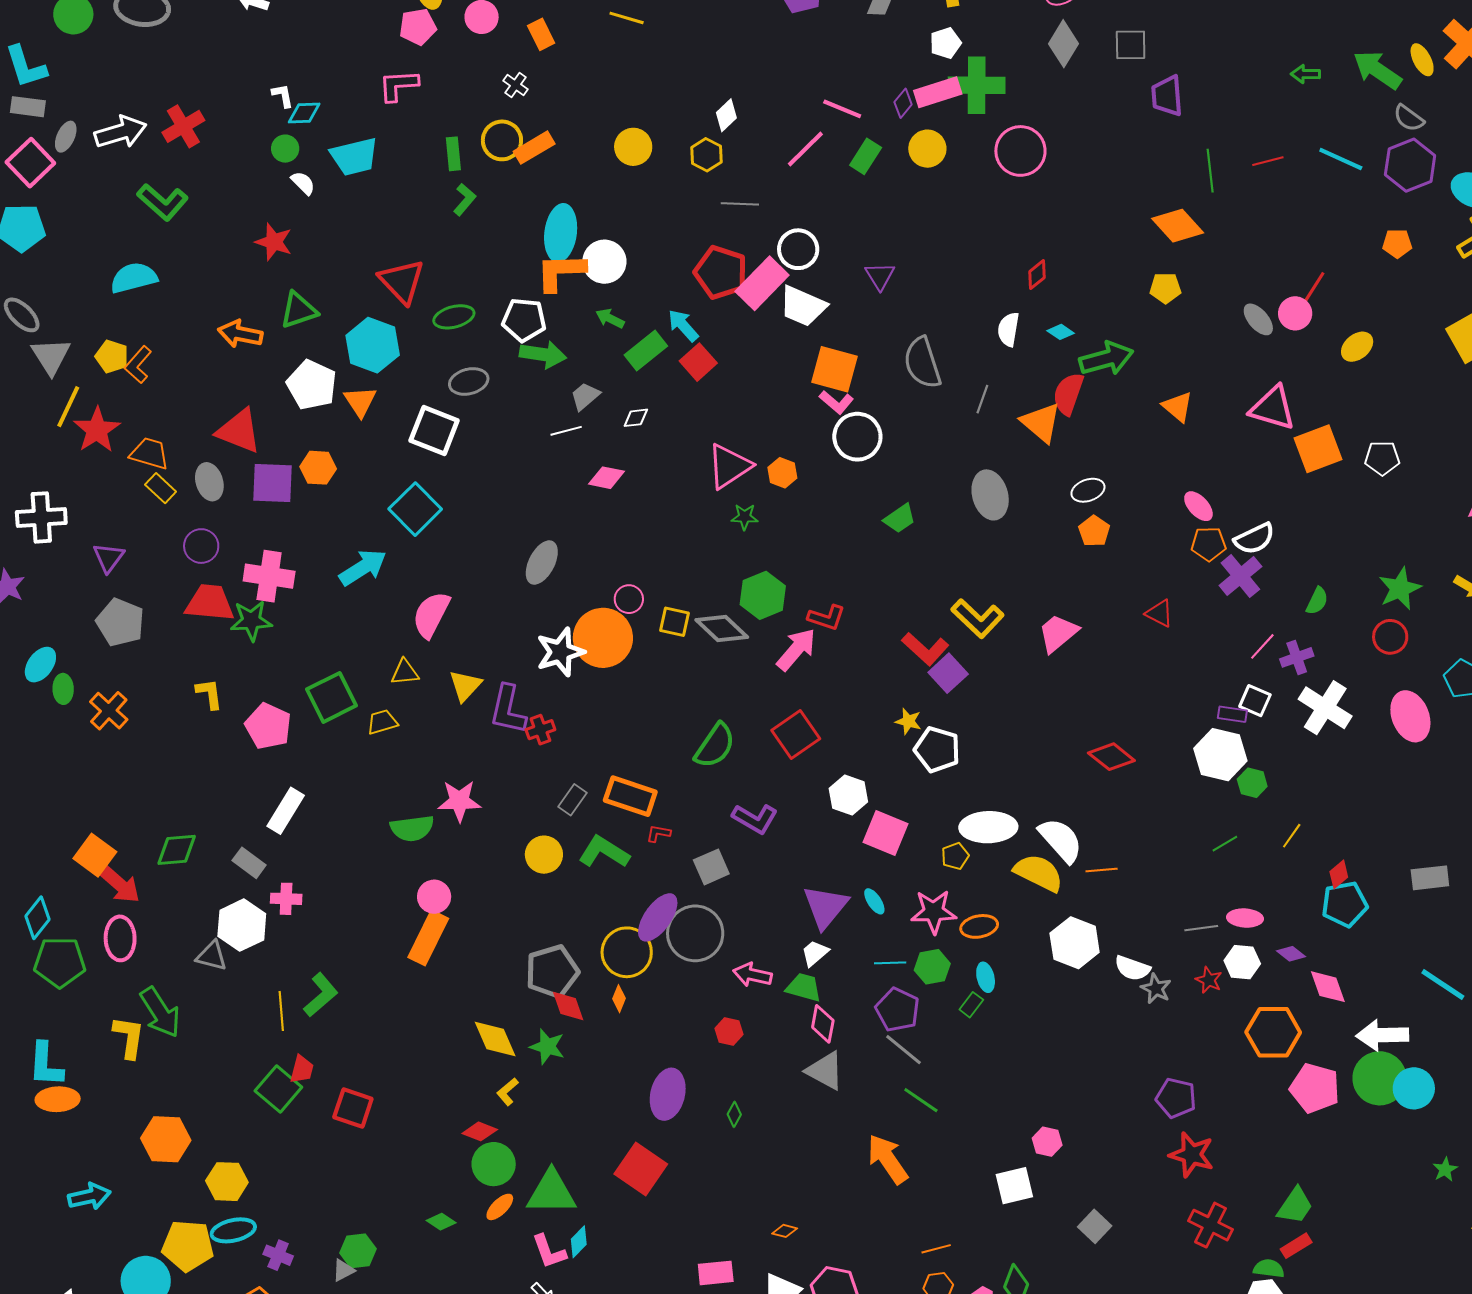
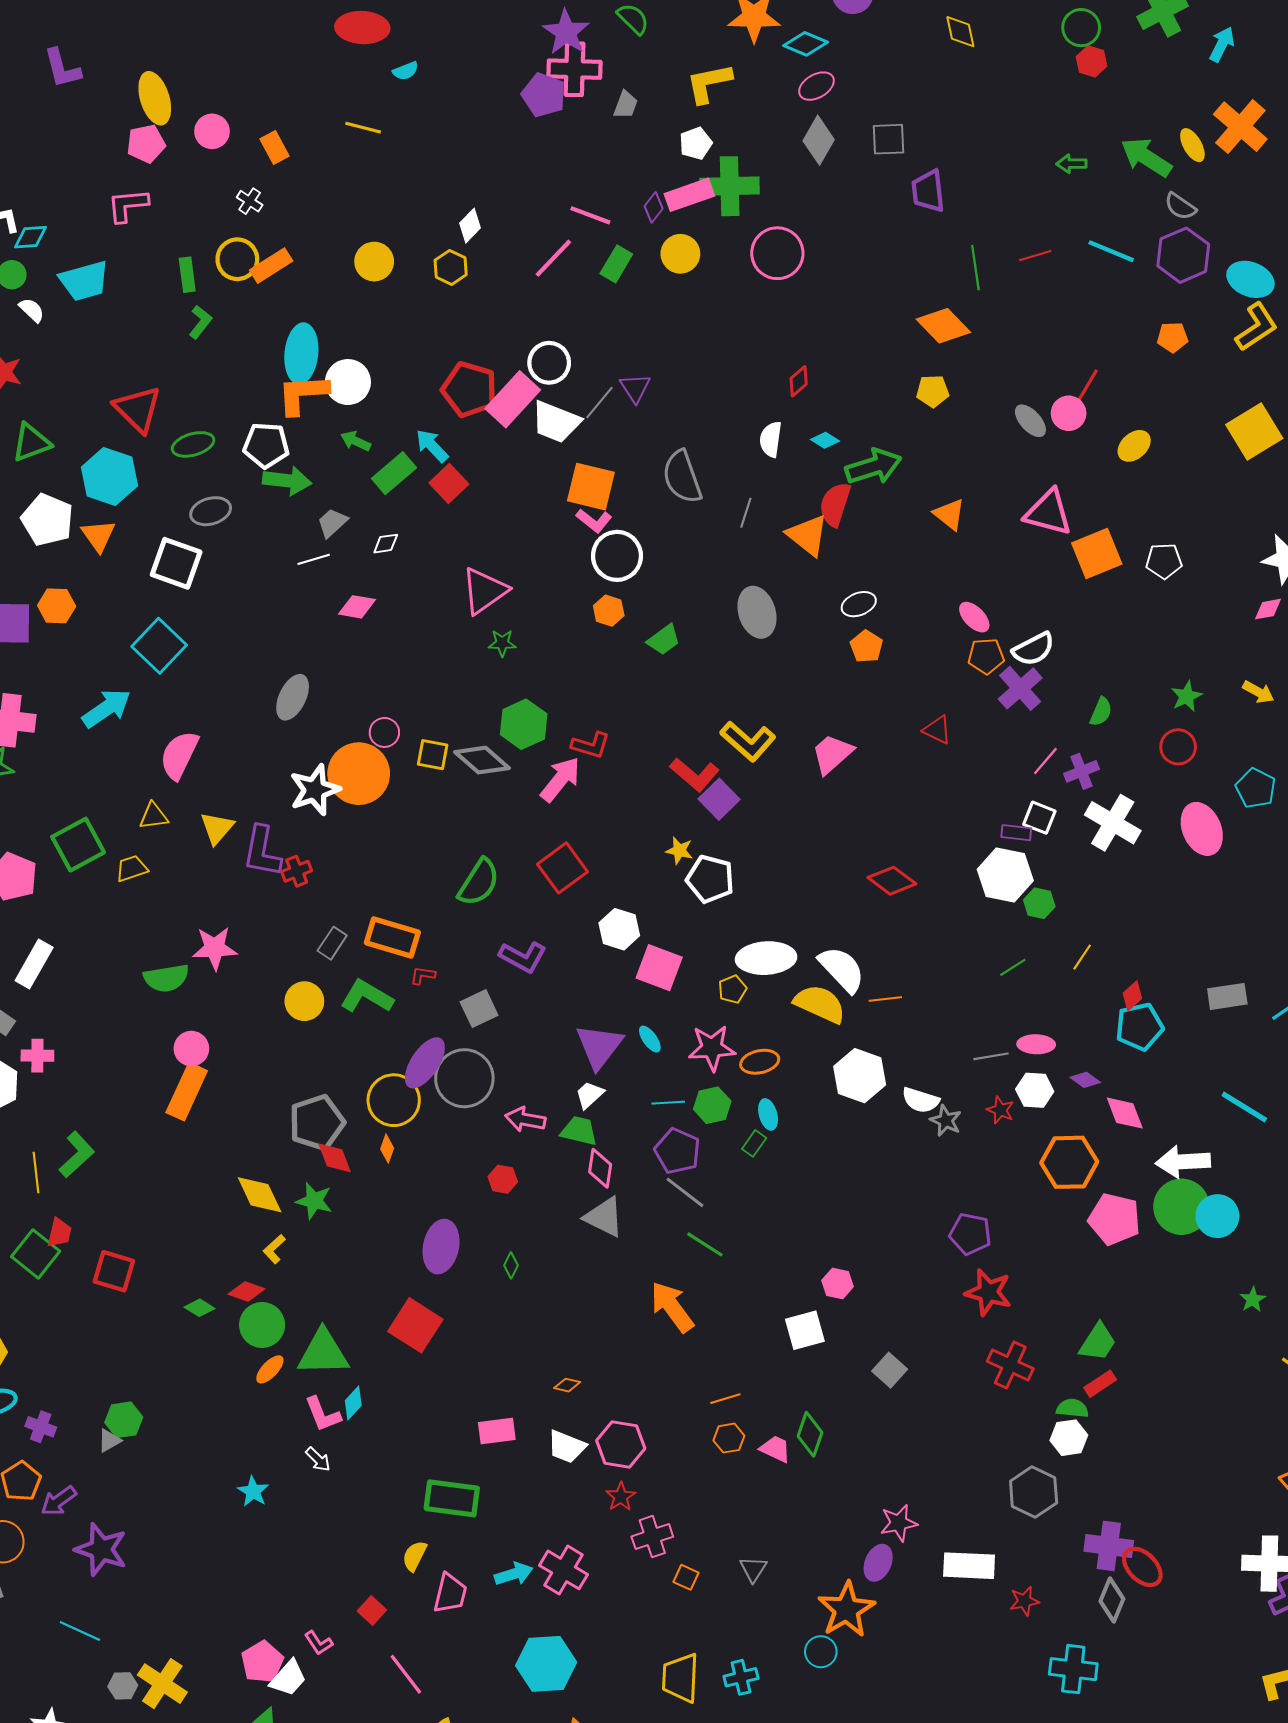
gray line: (740, 204) -> (600, 403), moved, turned -51
orange hexagon: (782, 473) -> (609, 611), moved
green star: (1400, 589) -> (1187, 696), size x0.7
green diamond: (441, 1222) -> (199, 1308), moved

